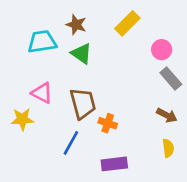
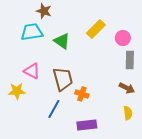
yellow rectangle: (127, 23) -> (96, 29), moved
brown star: (76, 25) -> (44, 11), moved
gray rectangle: (171, 79) -> (130, 60), turned 42

